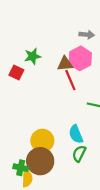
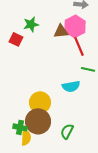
red line: (70, 80) -> (79, 46), moved
cyan semicircle: (76, 134) -> (71, 86), moved, turned -78
green semicircle: (79, 154) -> (67, 131), moved

